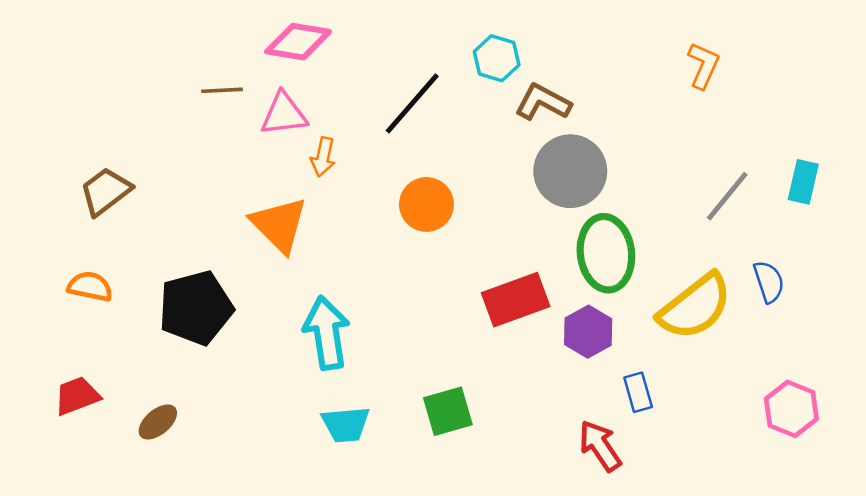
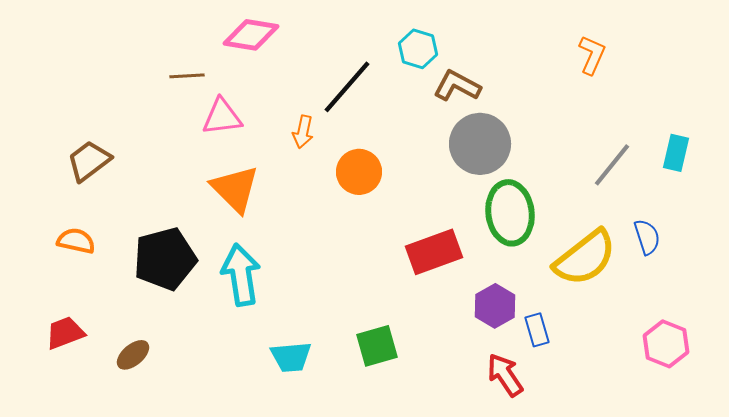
pink triangle: (284, 114) -> (222, 117), moved
orange arrow: (323, 157) -> (303, 132), moved
purple hexagon: (588, 332) -> (495, 306), moved
cyan arrow: (327, 333) -> (241, 275), moved

